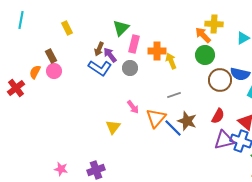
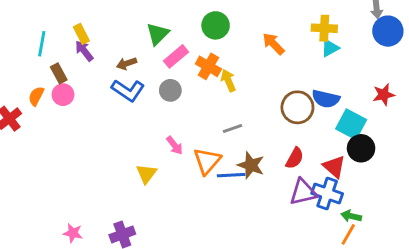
cyan line: (21, 20) -> (42, 44), moved
yellow cross: (214, 24) -> (324, 28), moved
pink rectangle: (134, 44) -> (176, 56), turned 36
brown arrow: (99, 49) -> (127, 64), turned 48
orange cross: (157, 51) -> (208, 66), turned 30
purple arrow: (110, 55) -> (84, 51), moved
green circle: (205, 55) -> (216, 25), moved
blue line: (173, 128) -> (231, 175), turned -48

